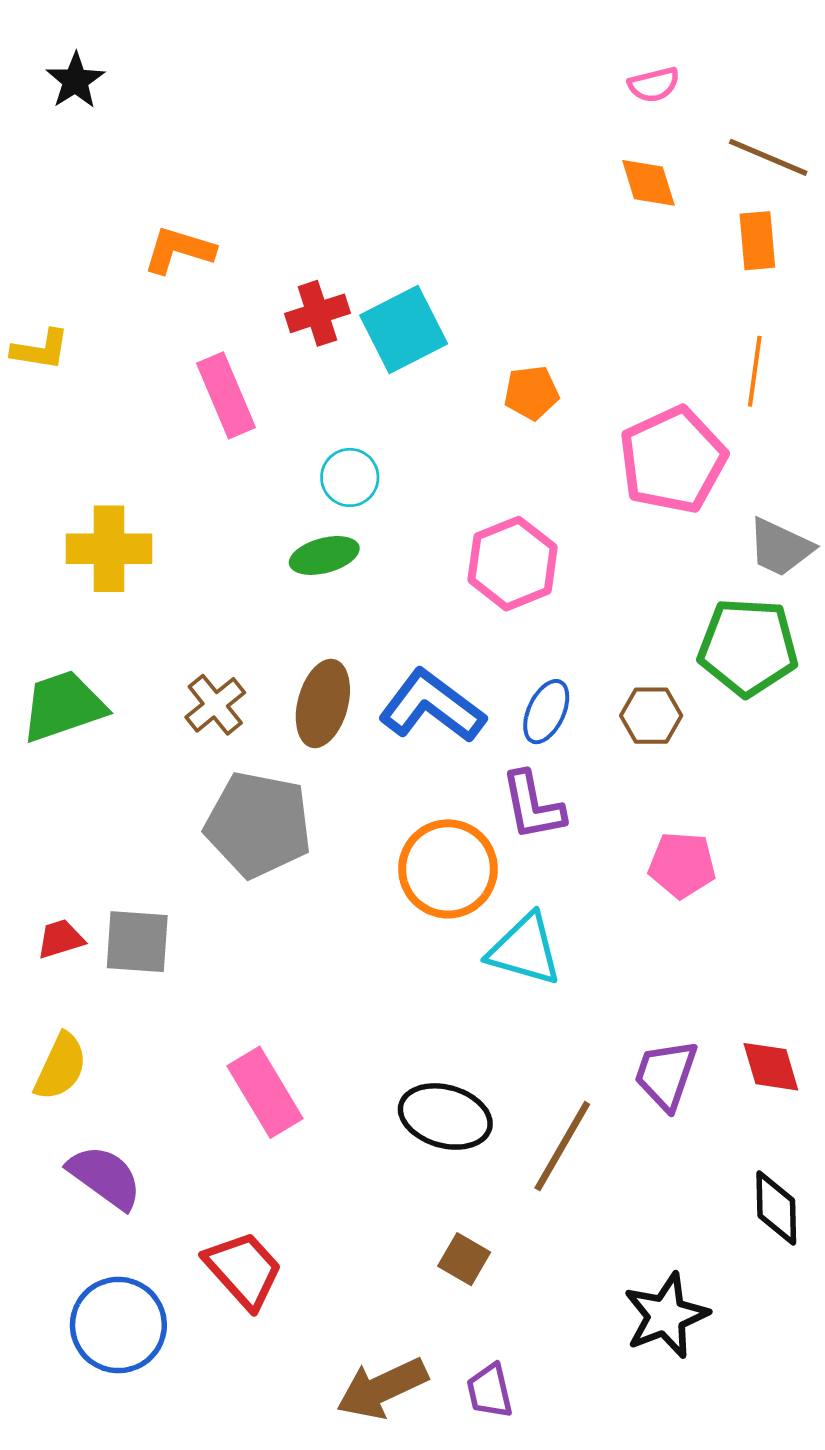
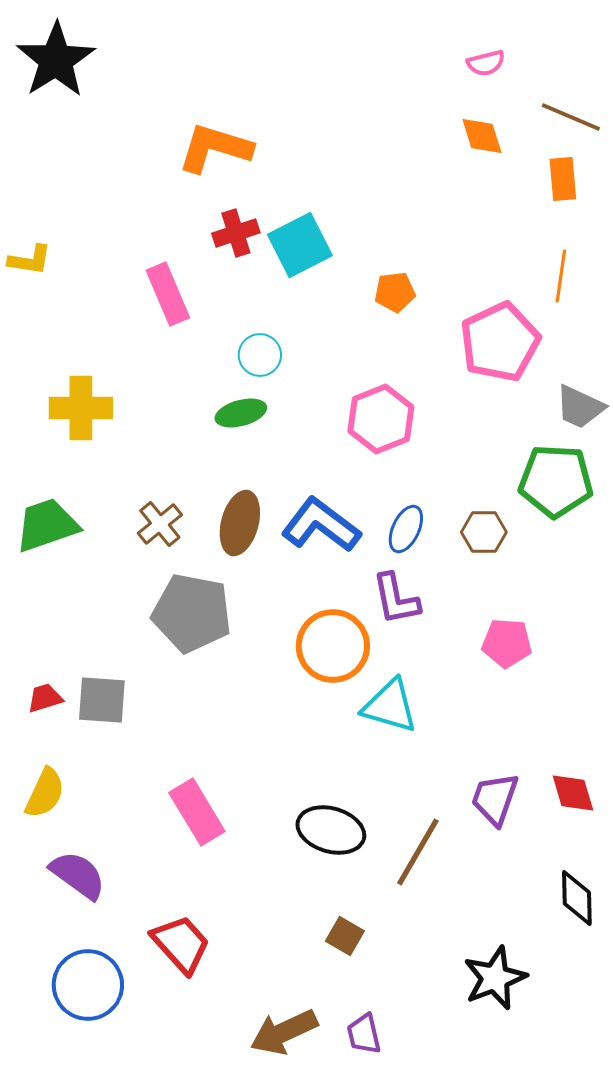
black star: (75, 81) -> (56, 60), size x1.8
orange L-shape: (179, 250) -> (215, 148), moved, size x1.4

